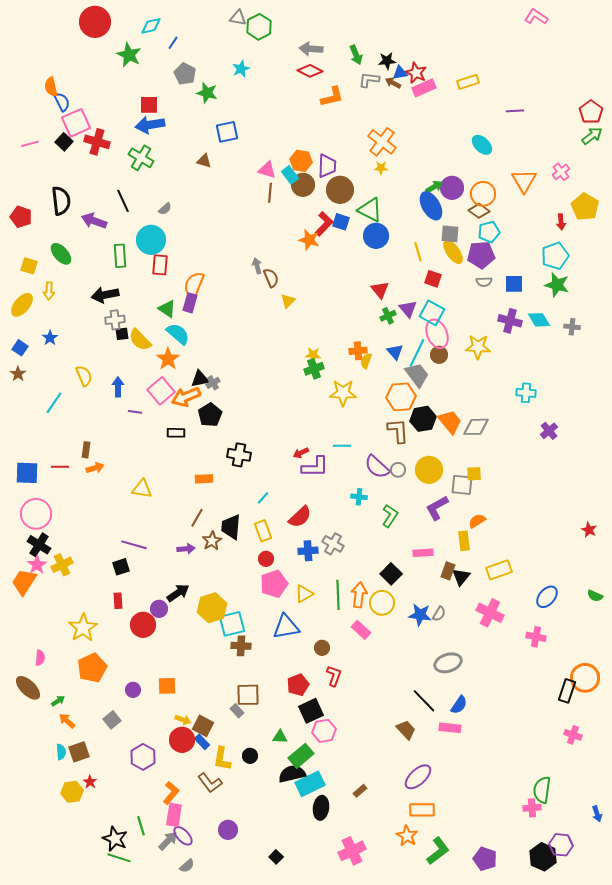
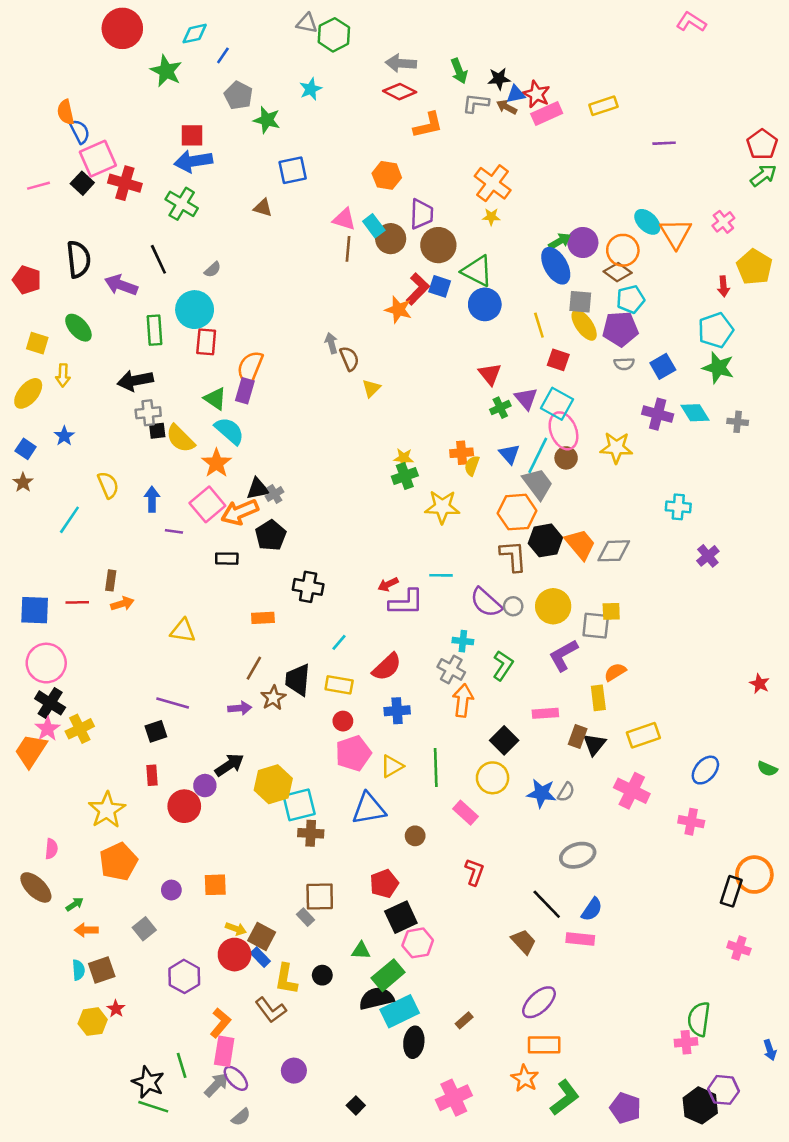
cyan ellipse: (482, 145) -> (647, 222), moved
orange hexagon: (301, 161) -> (387, 175), moved
blue square: (514, 284) -> (663, 366), turned -30
yellow rectangle: (263, 531) -> (339, 685), turned -60
gray cross: (333, 544) -> (451, 669), moved
orange arrow: (359, 595) -> (463, 700), moved
red L-shape: (334, 676) -> (474, 872), moved
orange arrow: (67, 721) -> (86, 930), turned -42

